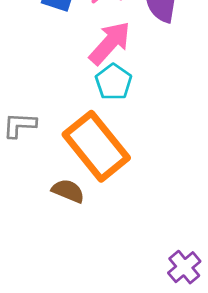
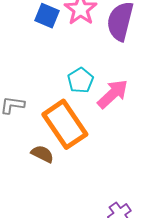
pink arrow: (110, 43) -> (113, 94), moved

